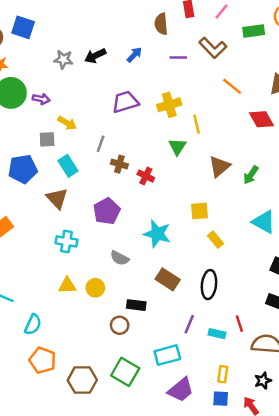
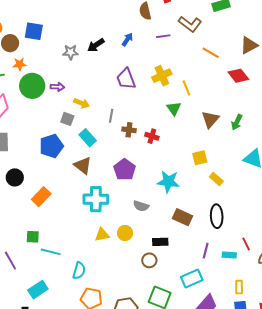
purple trapezoid: (125, 102) -> (126, 79), turned -85
gray square: (47, 139) -> (67, 119), turned 32
cyan cross: (66, 241) -> (96, 199), size x1.4

